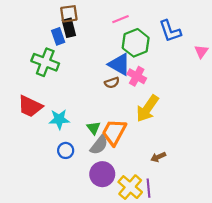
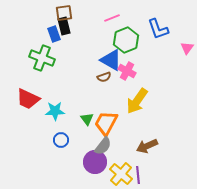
gray semicircle: (99, 145) -> (103, 146), moved
brown arrow: (158, 157) -> (147, 146), size x1.5

